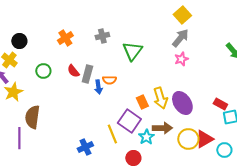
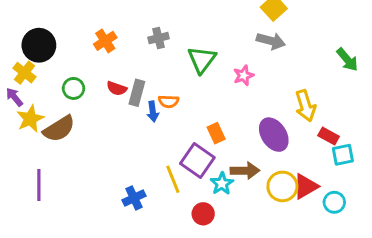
gray arrow: (180, 38) -> (271, 41), turned 66
black circle: (19, 41) -> (39, 45), size x1.5
pink star: (181, 59) -> (244, 75), moved
red semicircle: (73, 71) -> (117, 88), turned -32
yellow arrow: (160, 98) -> (305, 106), moved
brown semicircle: (32, 117) -> (59, 129), moved, turned -130

